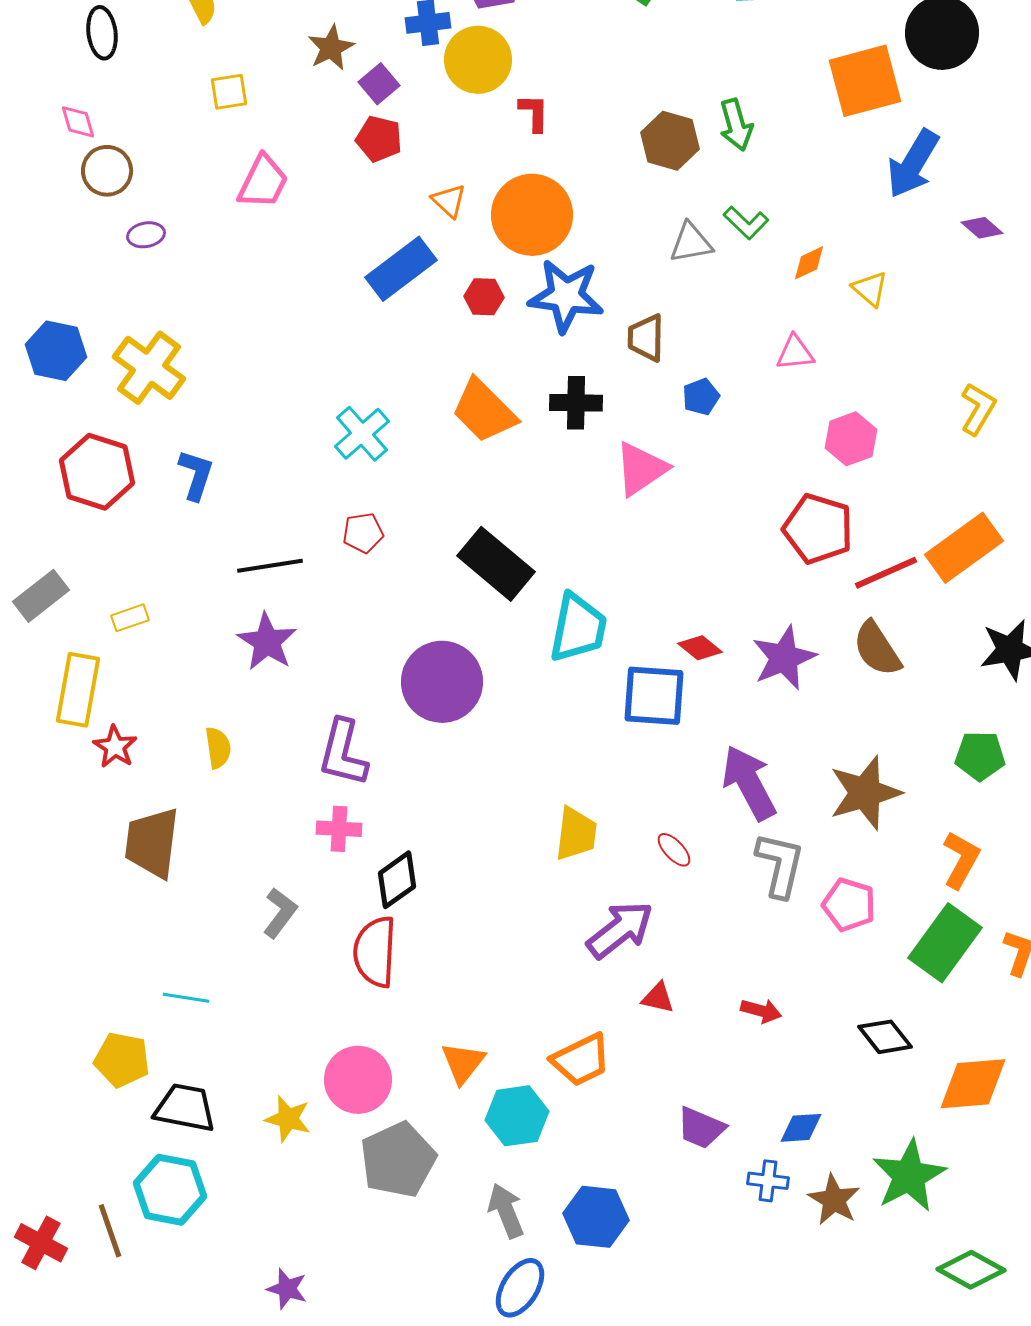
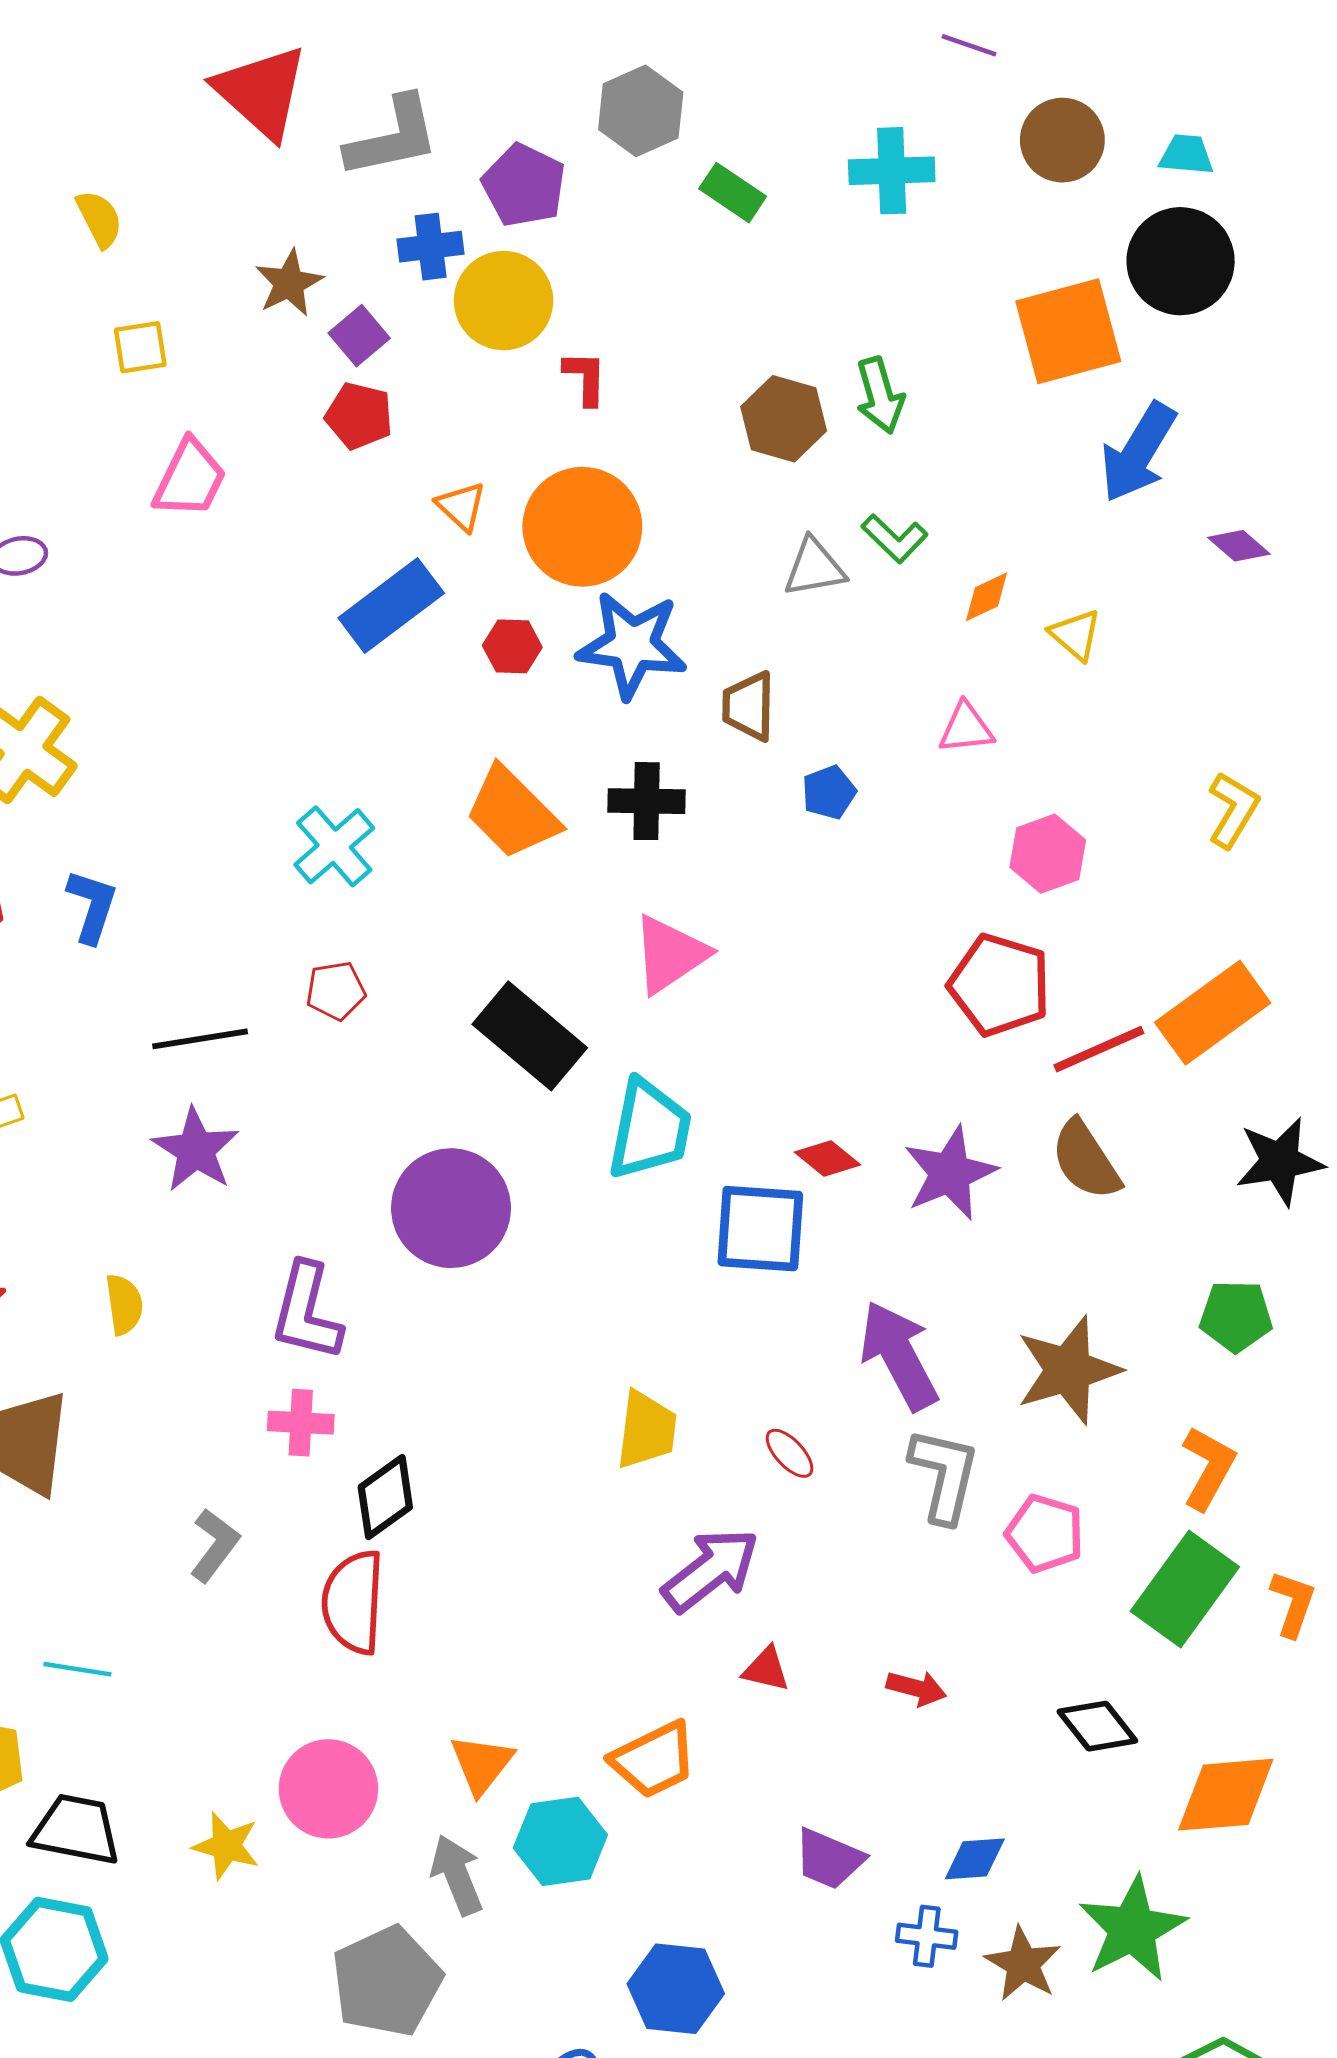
pink triangle: (641, 469) -> (670, 954), moved
gray pentagon: (398, 1160) -> (387, 1981), moved
gray arrow: (506, 1211) -> (457, 1875), moved

